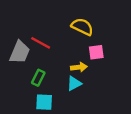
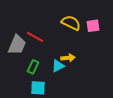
pink square: (96, 52) -> (93, 26), moved
cyan triangle: (74, 83) -> (58, 66), moved

